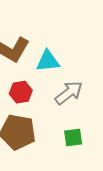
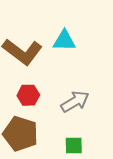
cyan triangle: (48, 61) -> (64, 41), moved

